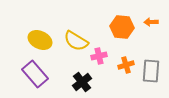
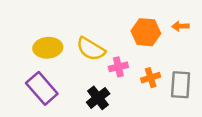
yellow ellipse: (40, 40) -> (48, 48), turned -30

